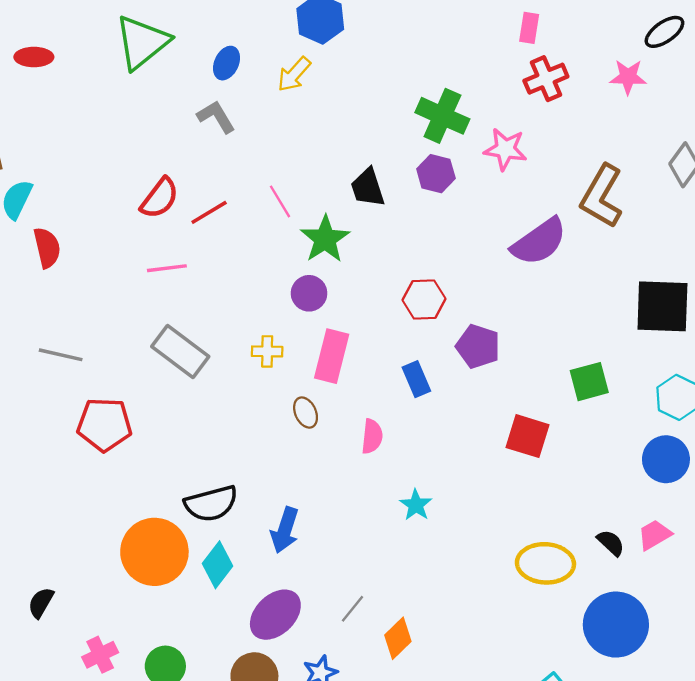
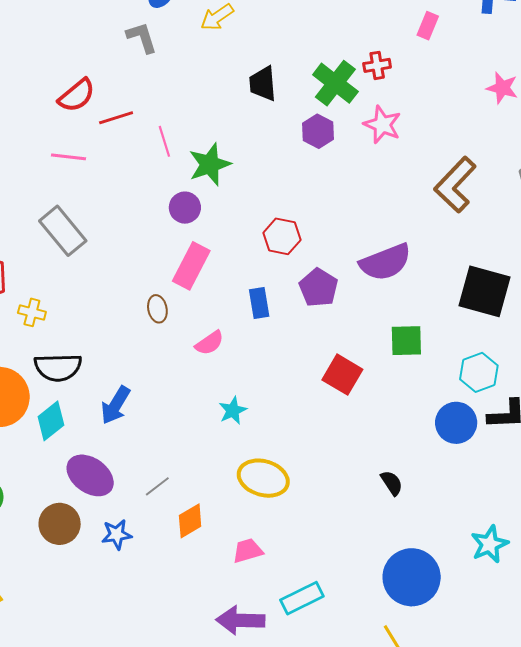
red cross: (546, 79) -> (377, 65), moved, size x0.7
black trapezoid: (368, 188) -> (263, 84), moved
pink line: (280, 201) -> (164, 141), moved
purple semicircle: (539, 242) -> (385, 262), moved
yellow cross: (267, 351) -> (32, 312), moved
pink semicircle: (372, 436) -> (209, 343), turned 36
pink trapezoid: (654, 535) -> (248, 551), moved
yellow ellipse: (545, 563) -> (263, 478), moved
purple ellipse: (275, 615) -> (90, 475), turned 66
blue circle: (616, 625) -> (412, 577), moved

